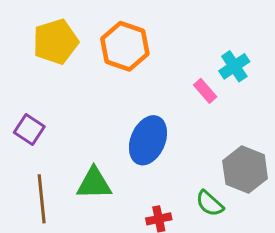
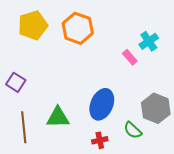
blue ellipse: (148, 140) -> (102, 104), moved

